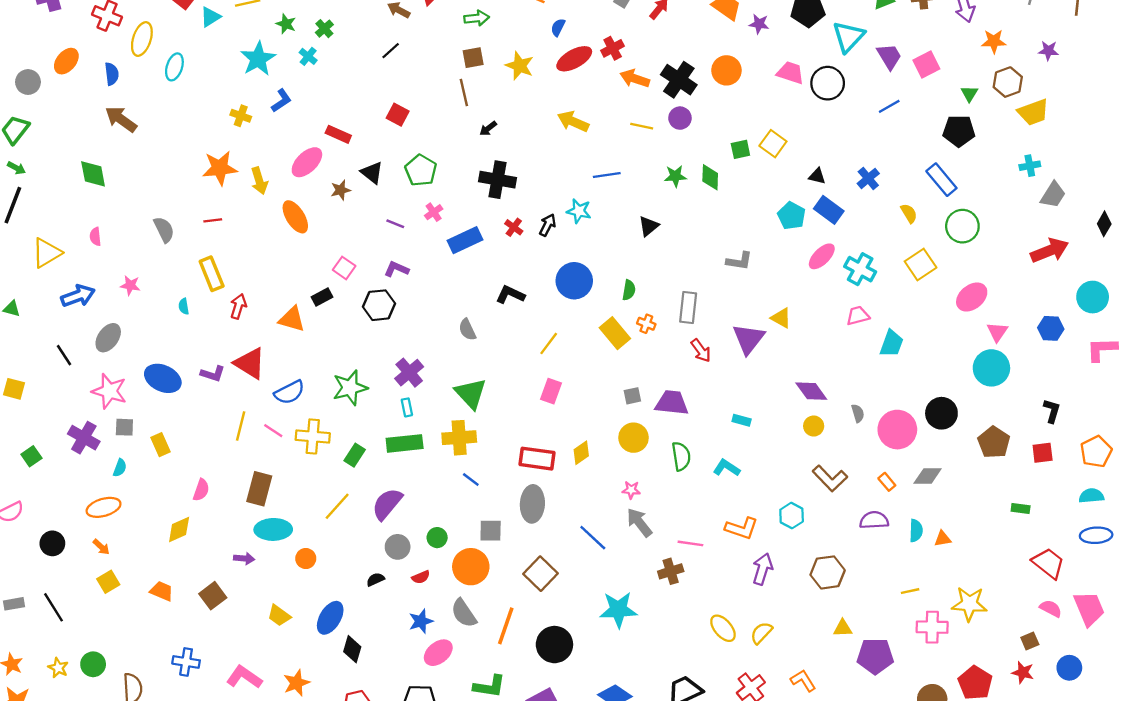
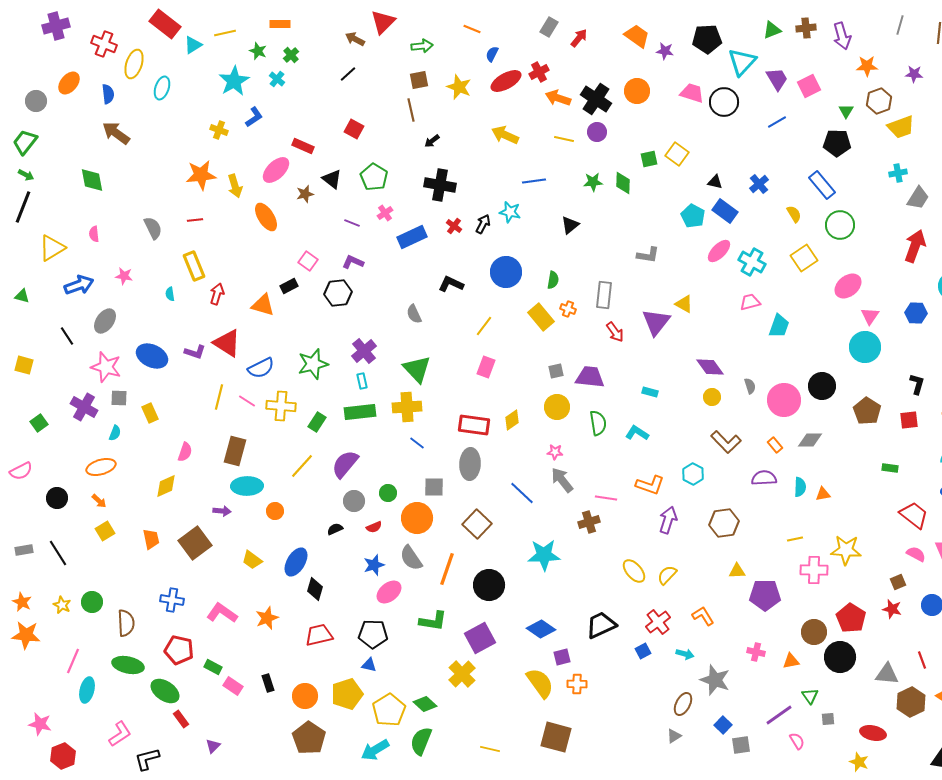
red arrow: (1050, 251) -> (915, 246), turned -48
orange trapezoid: (162, 591) -> (151, 539), turned 55
brown square: (213, 596) -> (195, 543), size x1.4

